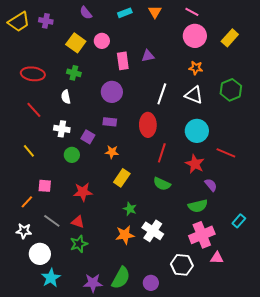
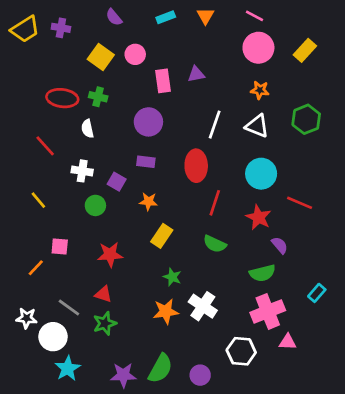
red ellipse: (33, 74) -> (62, 98), moved
gray line: (52, 221) -> (69, 307), moved
white star: (24, 231) -> (27, 318), moved

